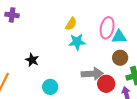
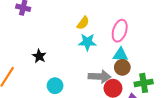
cyan triangle: (119, 37) -> (120, 55), moved
brown circle: (120, 58) -> (122, 67), moved

